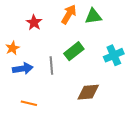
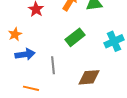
gray line: (51, 65) -> (53, 65), moved

